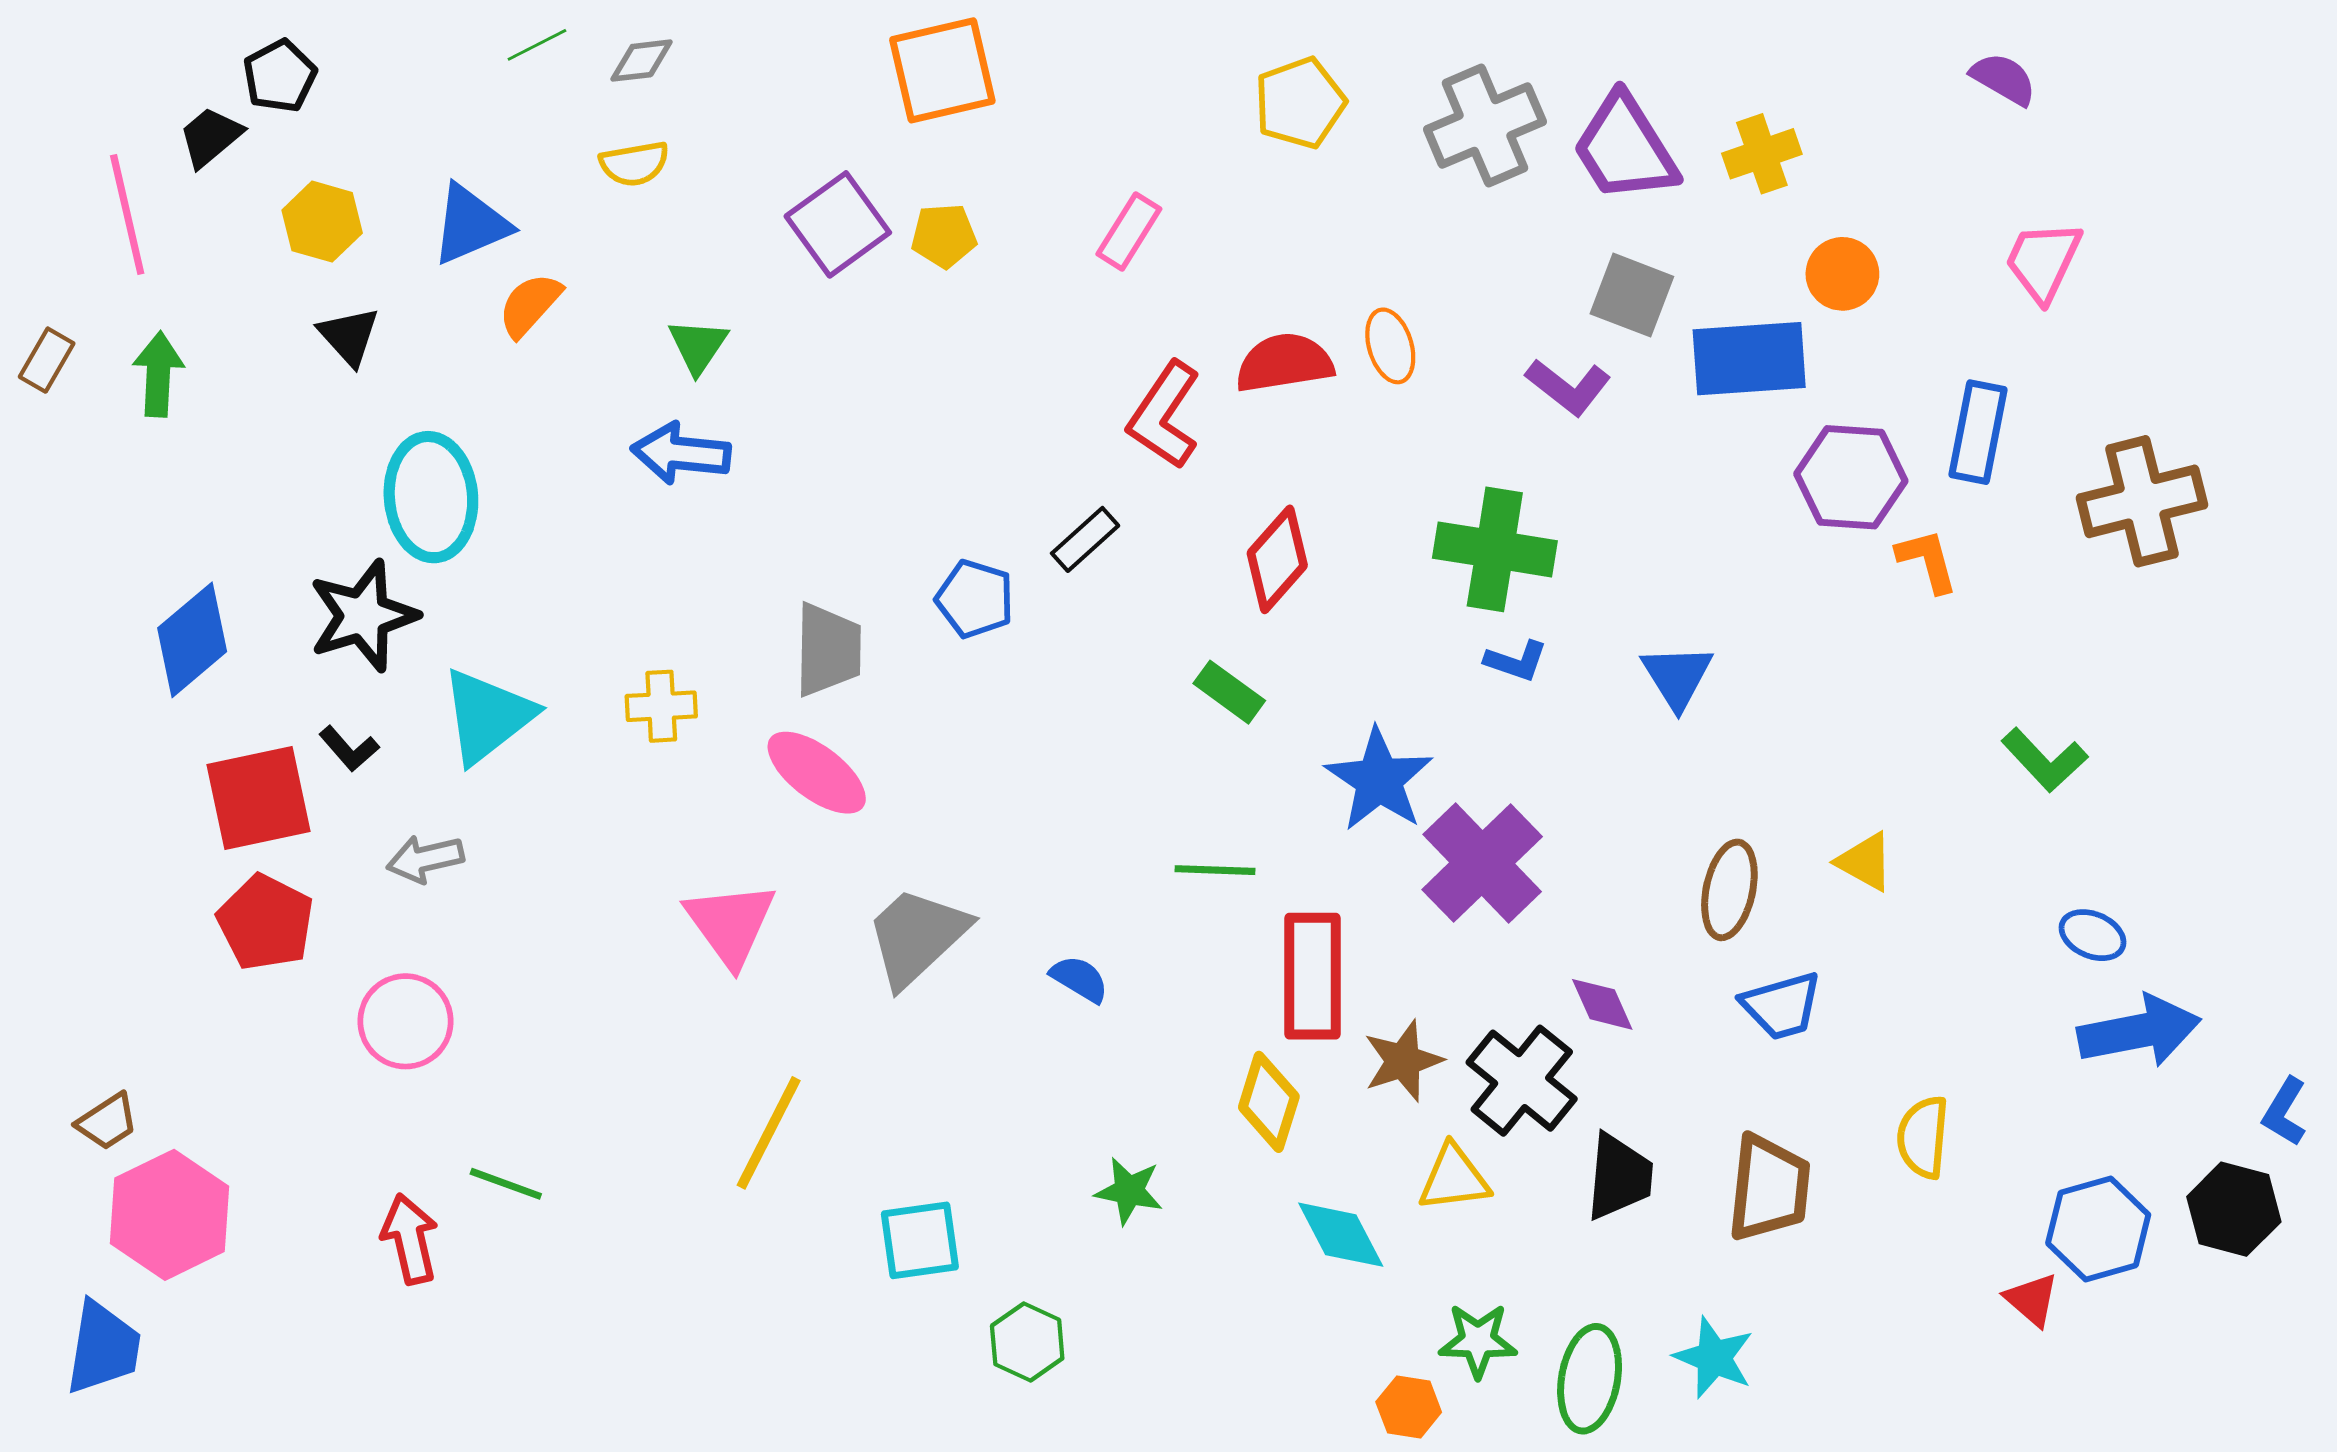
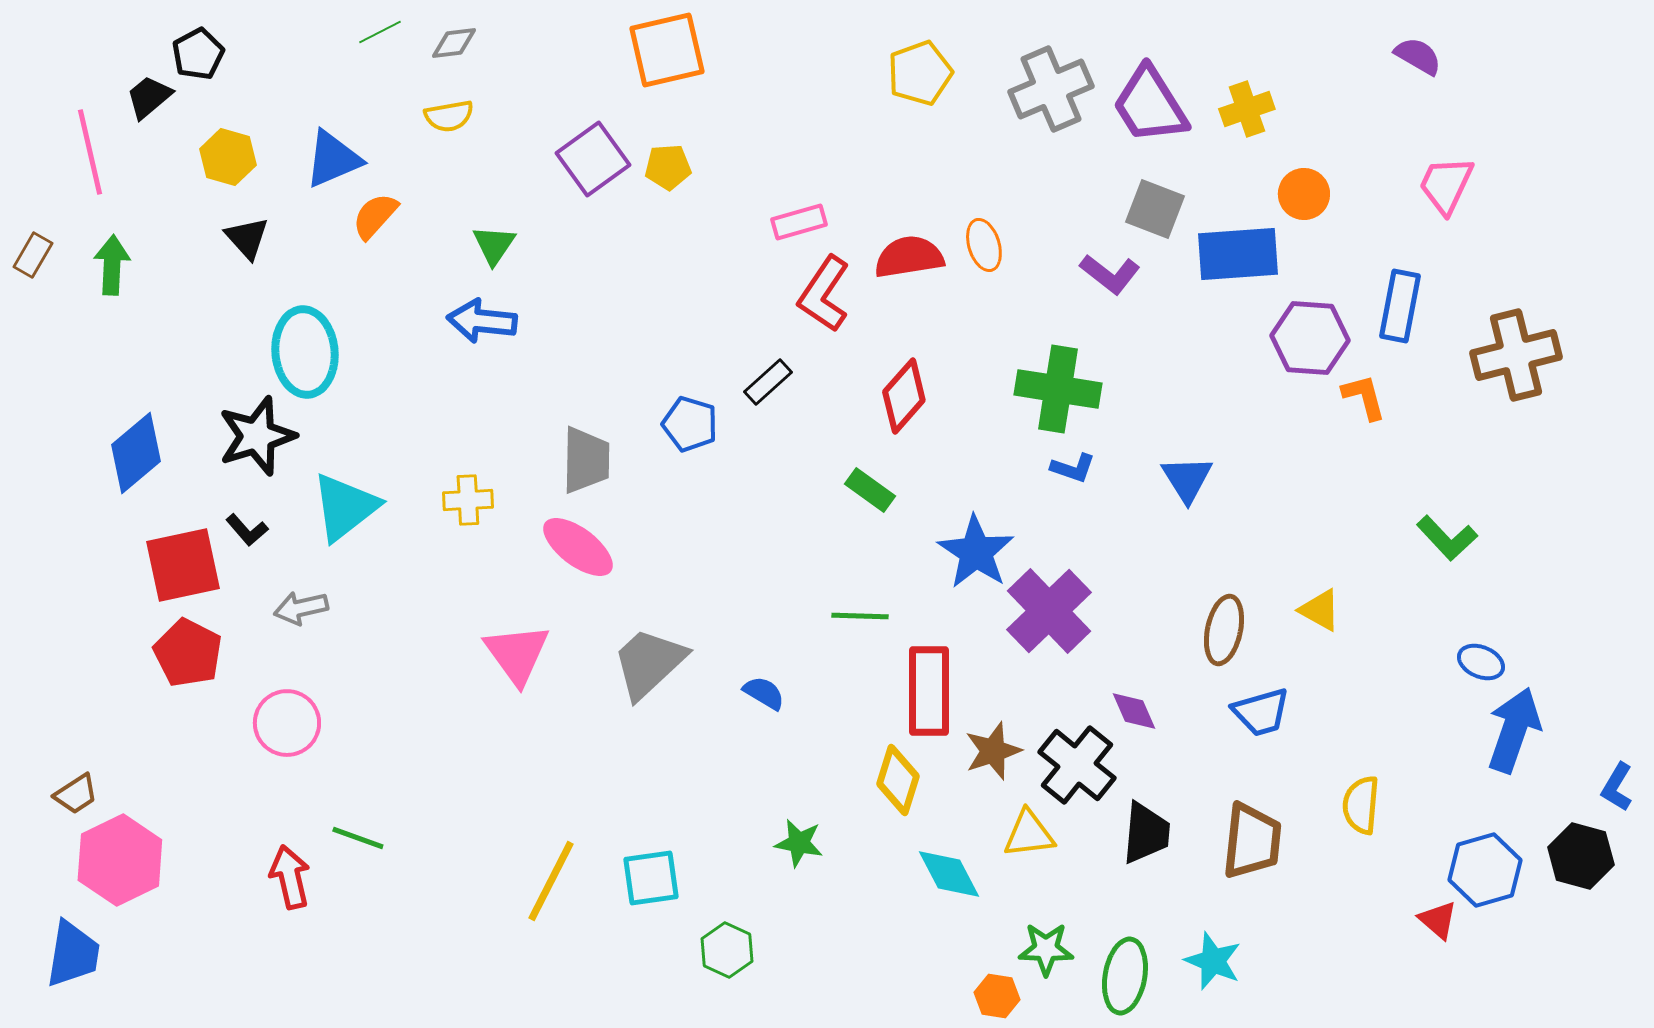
pink rectangle: (1129, 231) -> (799, 222), moved, turned 42
blue arrow: (2139, 1031) -> (1514, 730), turned -60
yellow line: (769, 1133) -> (551, 881), moved

